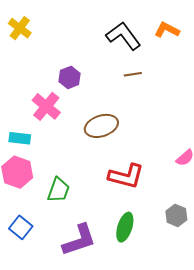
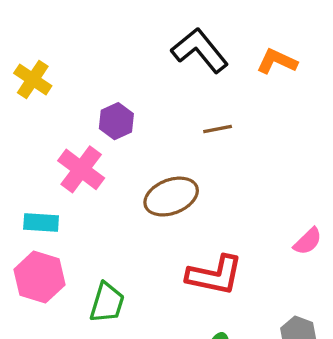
yellow cross: (20, 28) -> (33, 80), moved
orange L-shape: (167, 30) -> (277, 61), moved
brown line: (133, 74) -> (218, 129), moved

